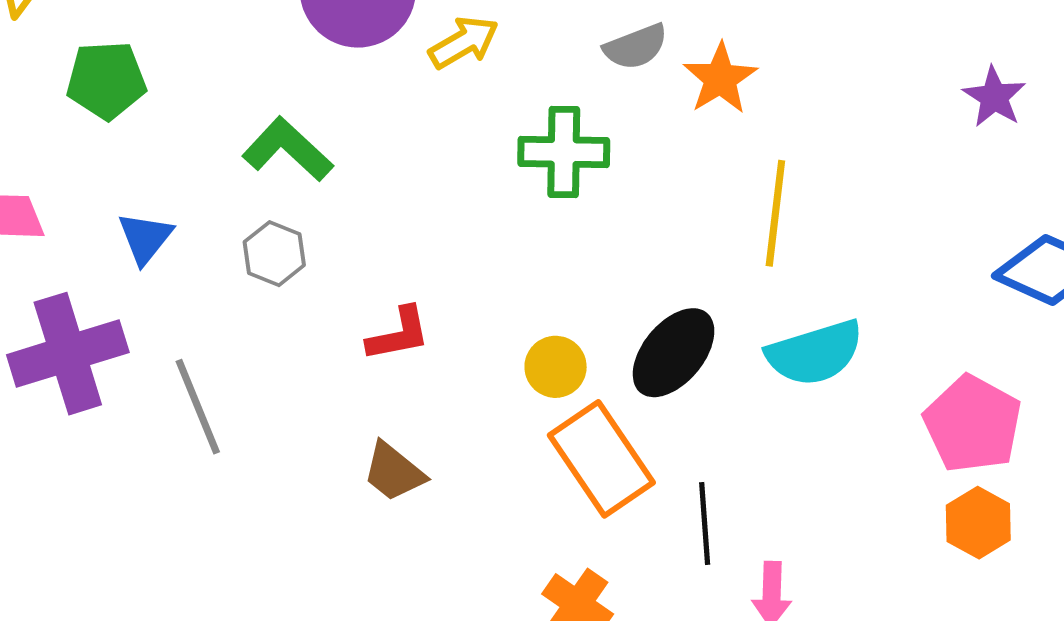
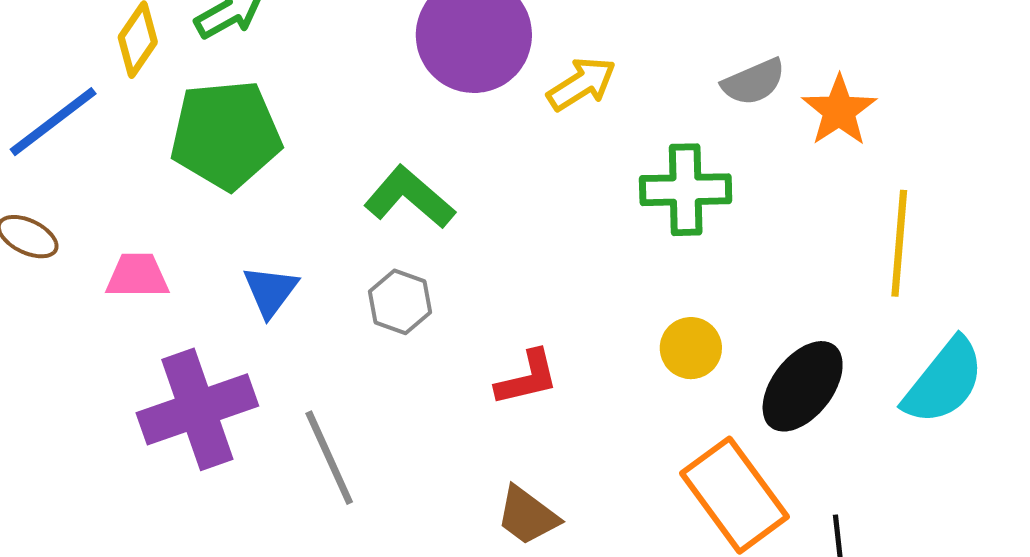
green pentagon: (106, 80) -> (226, 135), size x1.4
cyan semicircle: (815, 353) -> (944, 381), turned -32
yellow circle: (556, 367) -> (691, 348), moved

